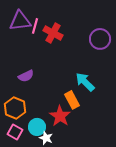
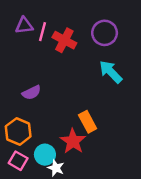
purple triangle: (20, 21) -> (24, 26), size x0.7
purple circle: (100, 39) -> (105, 33), moved
cyan arrow: (85, 82) -> (111, 72), moved

